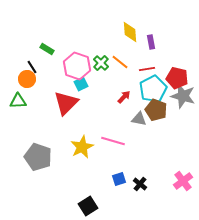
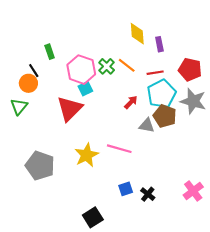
green rectangle: (47, 49) -> (50, 52), turned 40
red pentagon: (177, 78) -> (190, 70), moved
green triangle: (18, 101) -> (19, 106), turned -48

